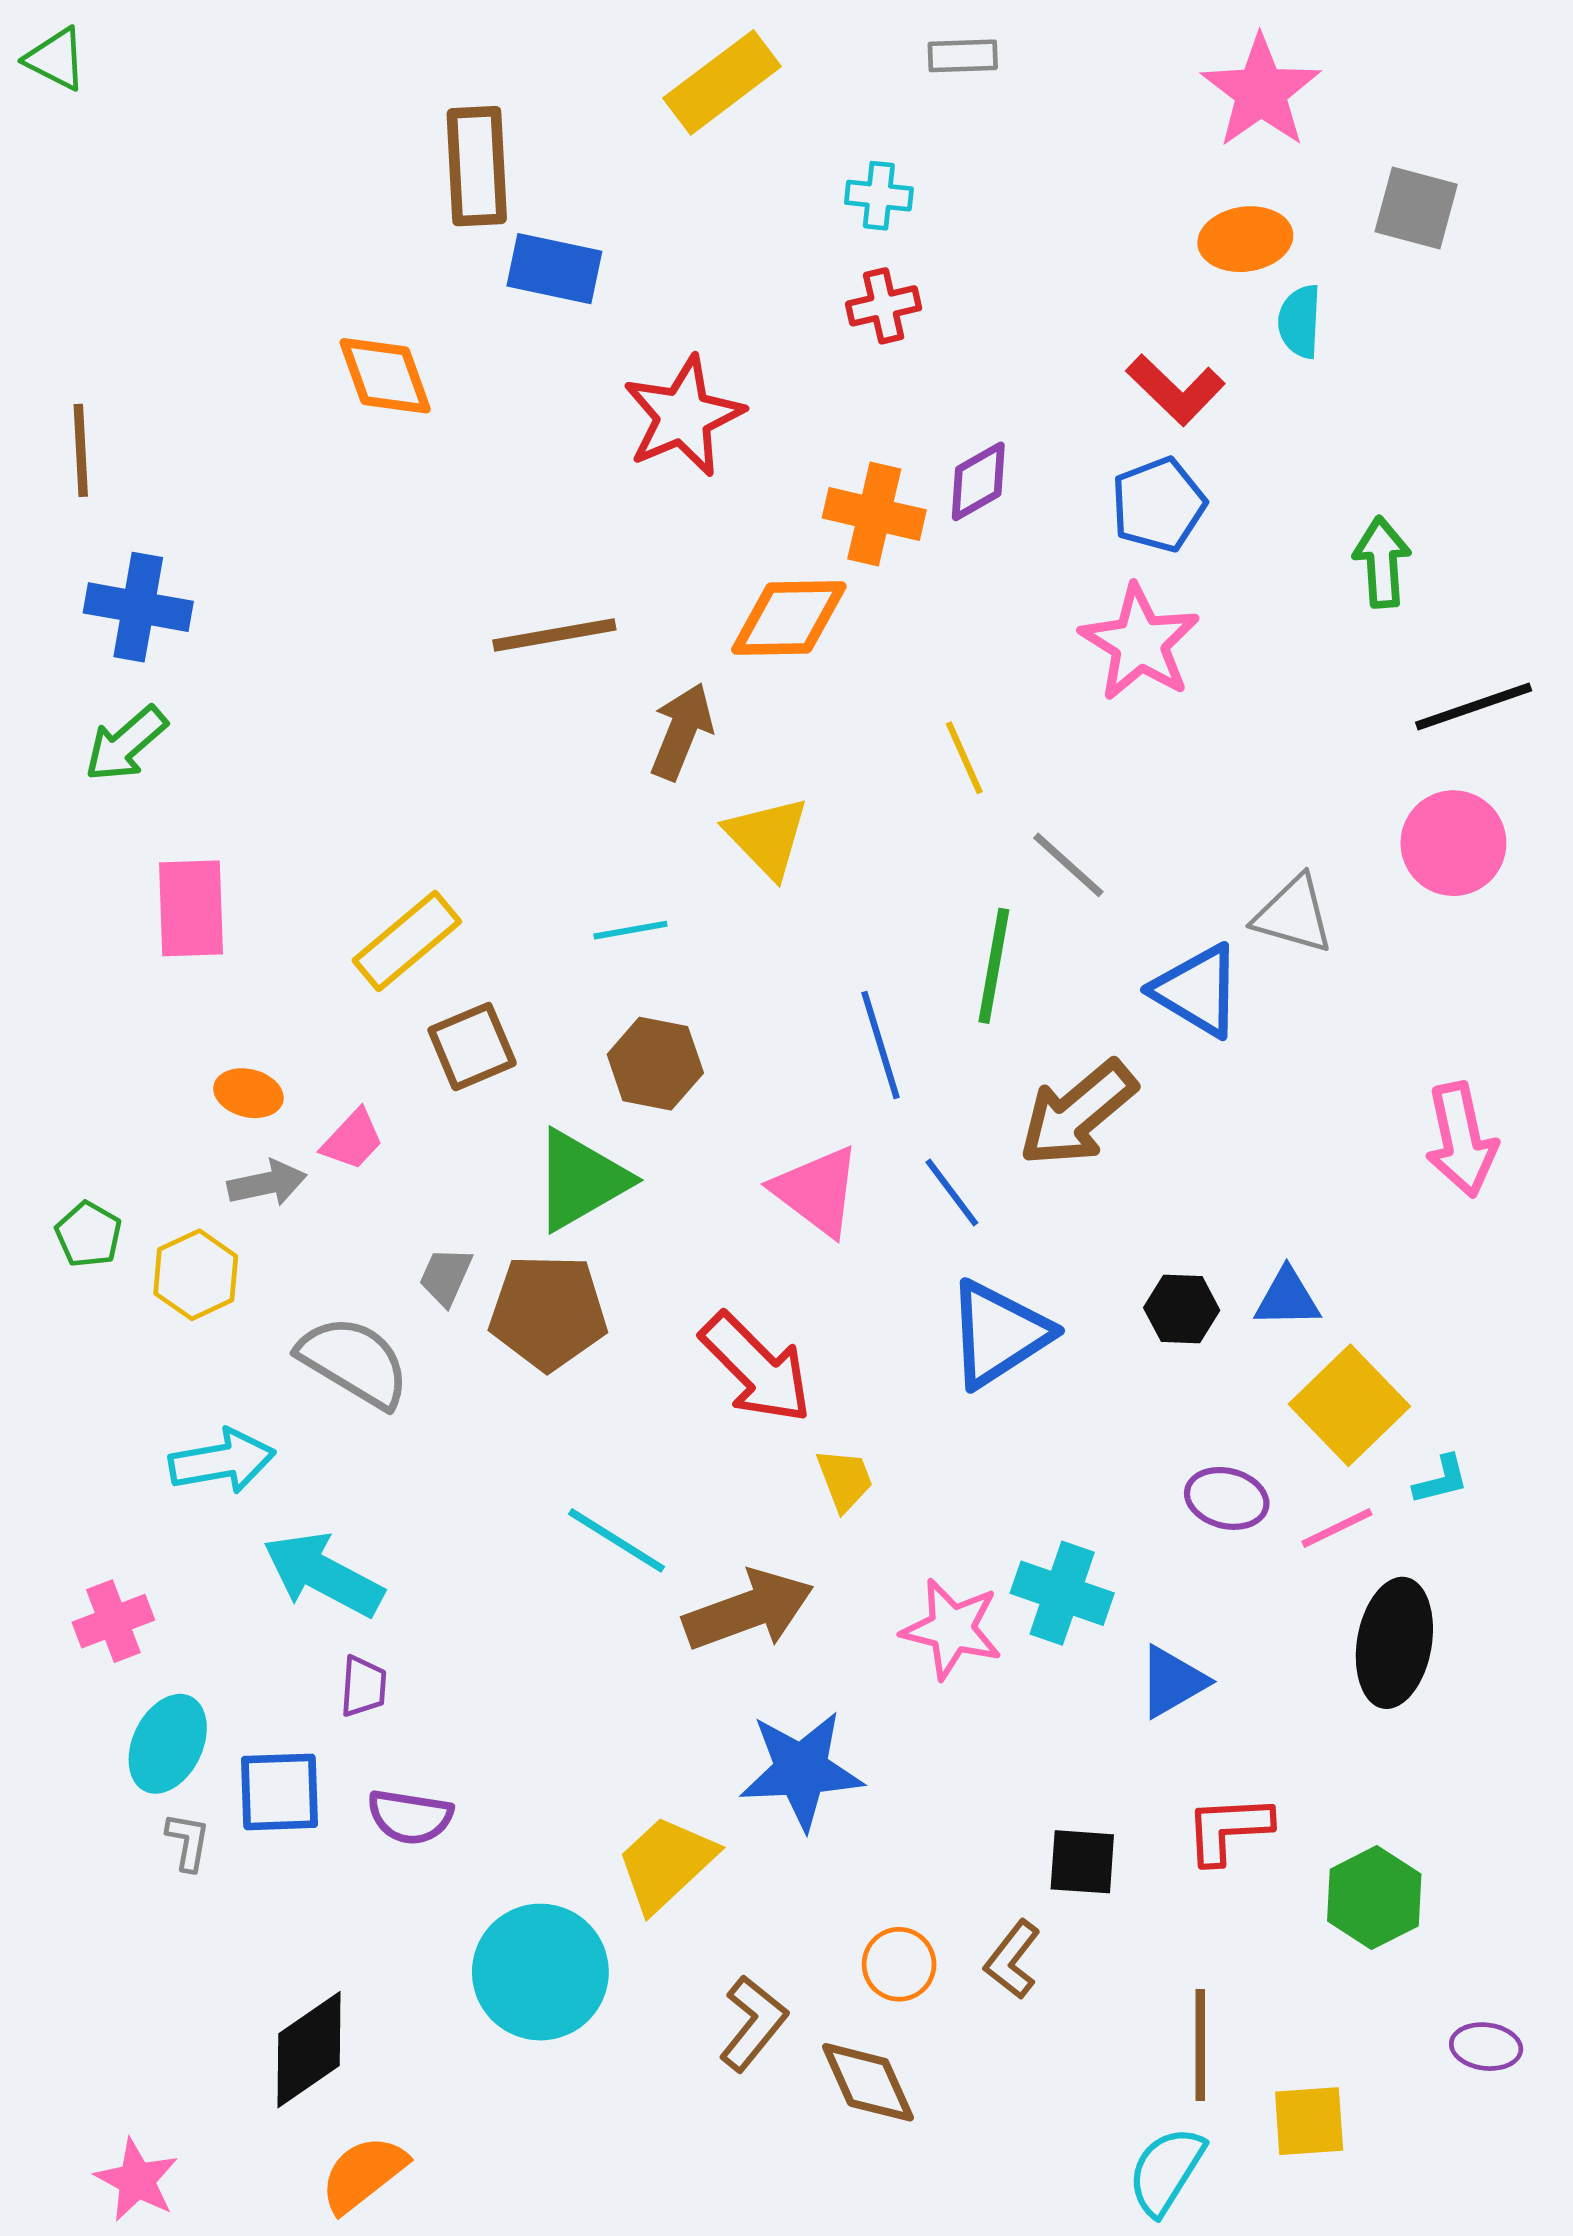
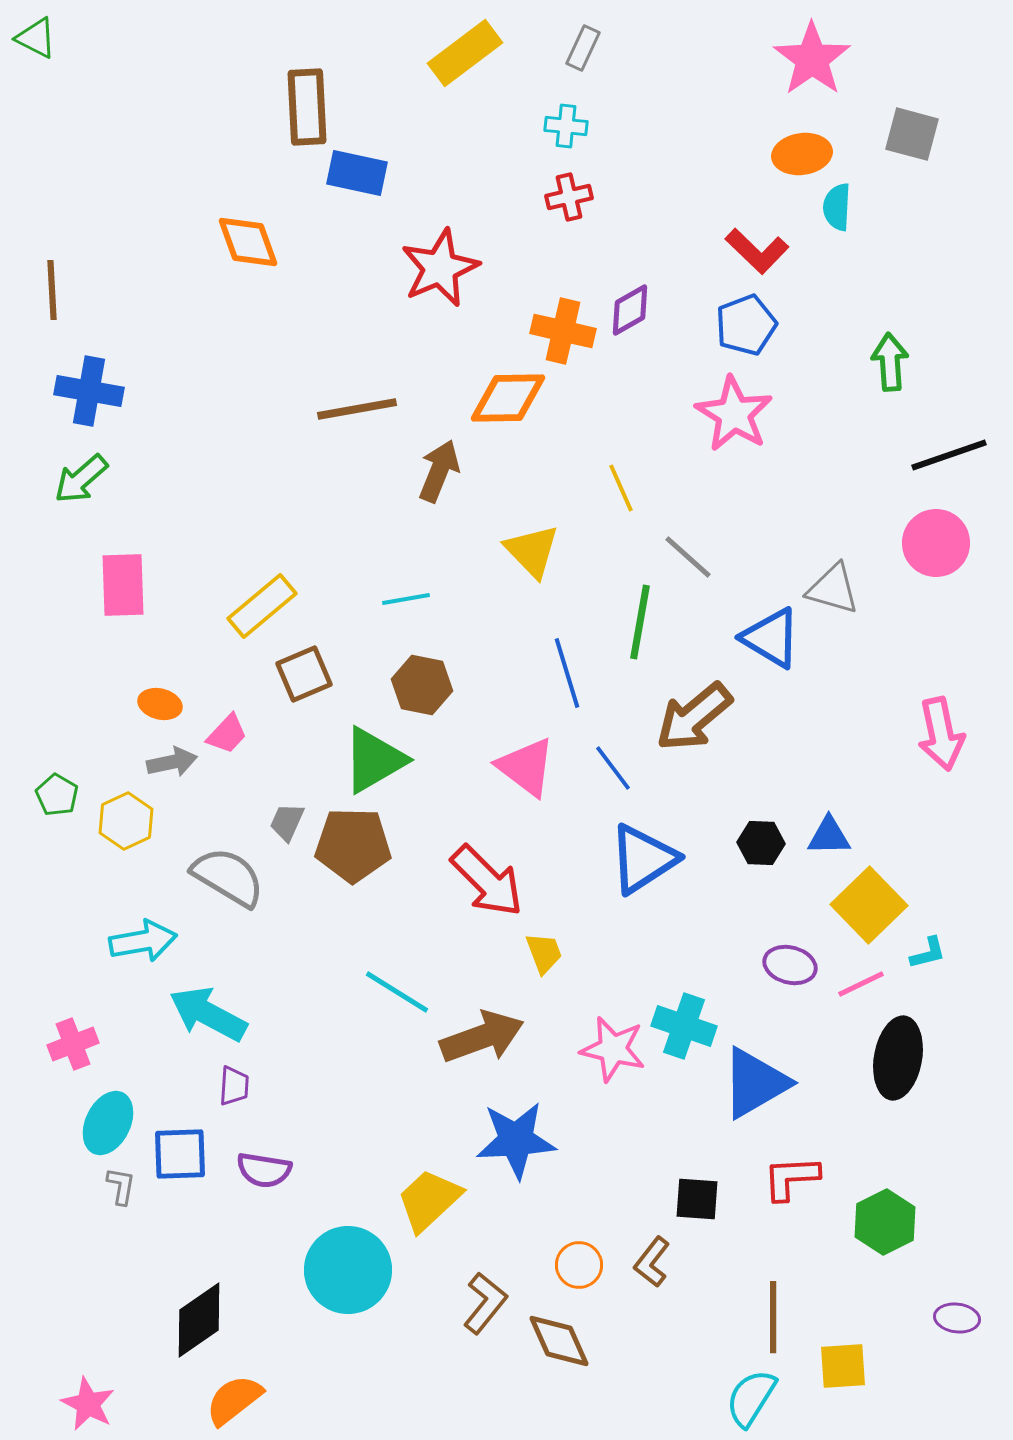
gray rectangle: (963, 56) -> (583, 48), moved, turned -63
yellow triangle: (767, 837) -> (532, 551), moved
blue triangle: (1172, 1682) -> (755, 1083), size x1.5

